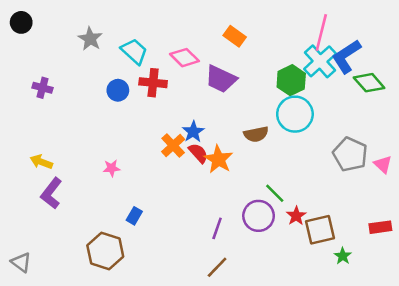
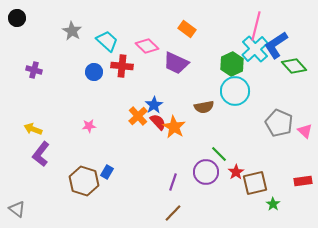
pink star: (112, 168) -> (89, 126), moved
brown hexagon: (105, 251) -> (84, 181), moved

